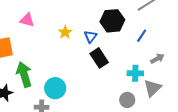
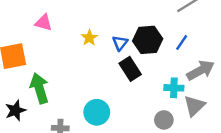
black hexagon: (112, 21) -> (148, 40), moved
gray arrow: (157, 59) -> (201, 70), size x1.6
cyan circle: (55, 88) -> (97, 112), moved

